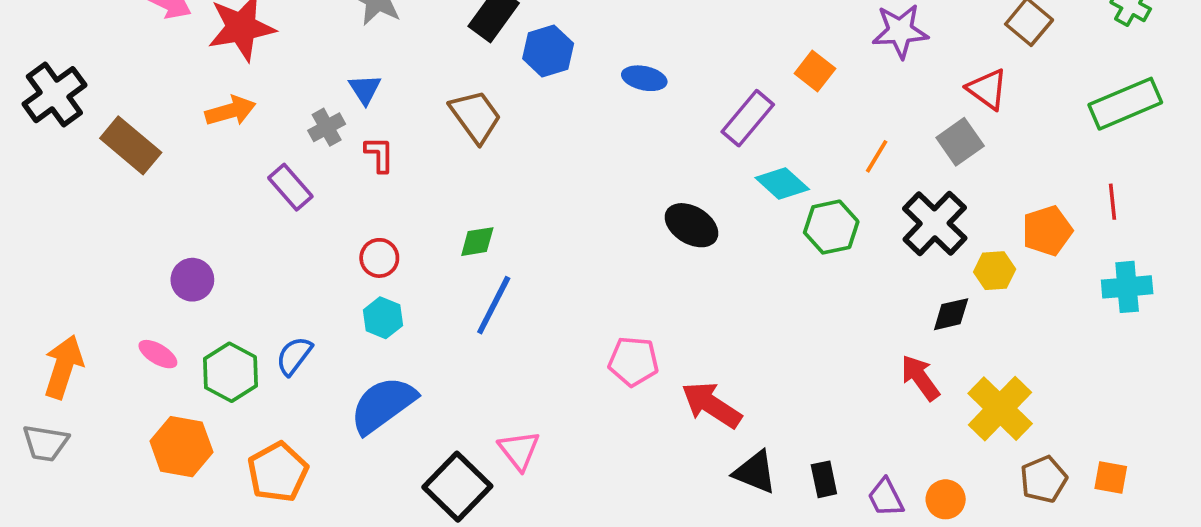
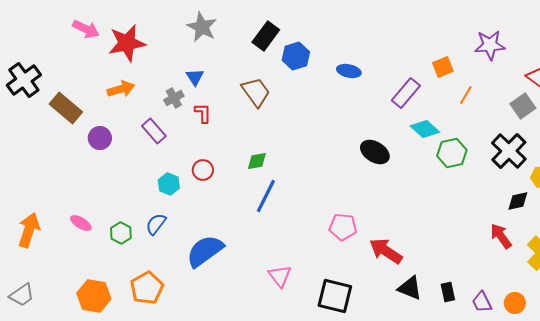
orange square: (815, 71) -> (443, 67), turned 30
orange line: (877, 156) -> (466, 95), moved
purple circle: (192, 280) -> (100, 138), moved
cyan hexagon: (383, 318) -> (169, 184), moved
green hexagon: (230, 372) -> (121, 233), size x0.7
gray trapezoid: (45, 443) -> (22, 295), moved, turned -44
orange hexagon: (181, 447) -> (94, 296), moved
black square: (457, 487) -> (335, 296), moved, turned -30

